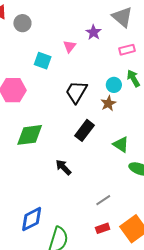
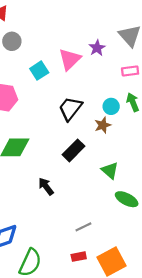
gray circle: (22, 23) -> (12, 41), moved
pink triangle: (70, 46) -> (70, 59), size x1.6
cyan square: (43, 61) -> (39, 71), turned 30

